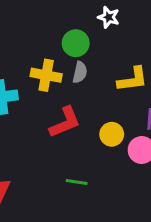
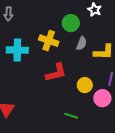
gray semicircle: (80, 72) -> (82, 43), moved
green line: (77, 182) -> (71, 116), moved

